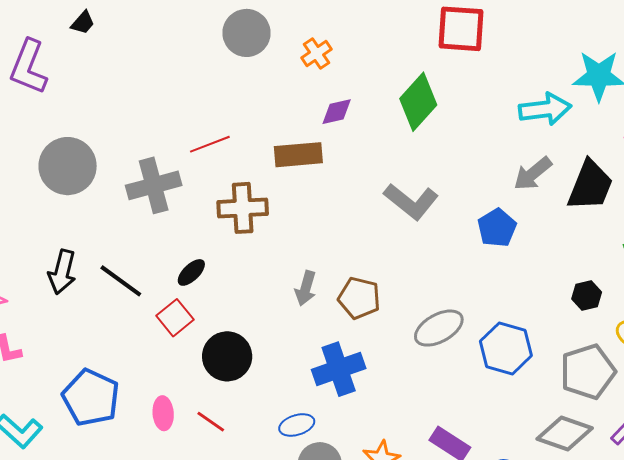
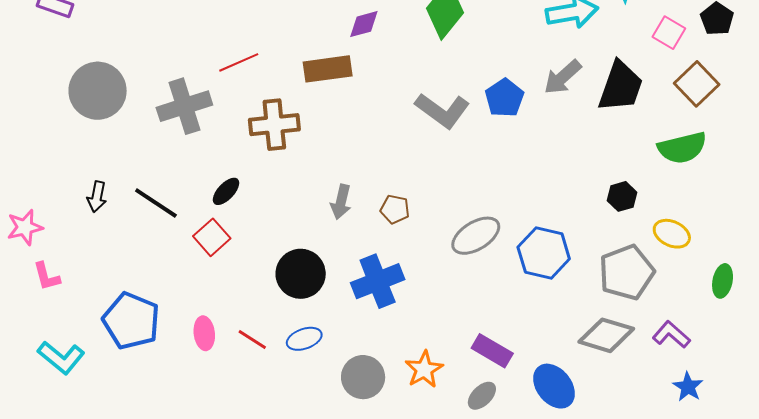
blue pentagon: (497, 228) -> (504, 98), moved
black arrow: (62, 272) -> (97, 197), size x0.7
brown pentagon: (359, 298) -> (395, 209), size x0.7
black circle: (227, 356) -> (301, 274), moved
blue ellipse: (297, 425) -> (304, 339), moved

